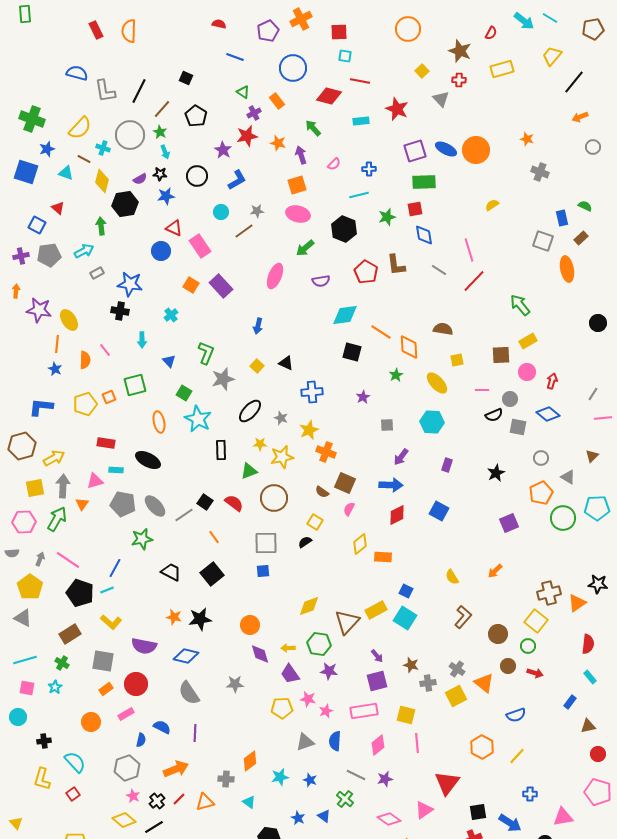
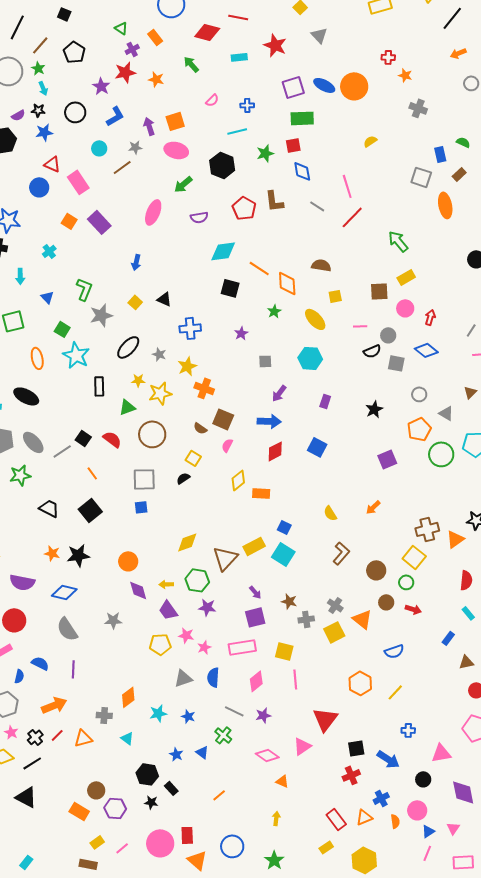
red cross: (459, 80) -> (388, 57), moved
purple arrow: (301, 155) -> (149, 126), moved

